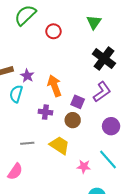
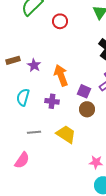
cyan semicircle: (16, 94) -> (23, 97), moved
brown circle: (73, 120) -> (87, 109), moved
pink star: (84, 167) -> (96, 162), moved

